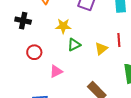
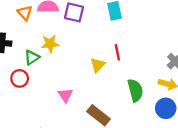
green triangle: (74, 45) -> (32, 57), moved
pink triangle: (56, 71) -> (65, 95), moved, turned -32

